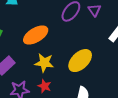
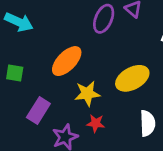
yellow ellipse: (80, 61) -> (132, 78), turned 30

